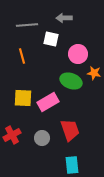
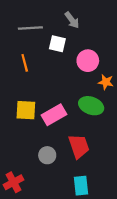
gray arrow: (64, 18) -> (72, 20), turned -126
green ellipse: (71, 81) -> (91, 106), moved
red cross: (12, 135) -> (13, 182), moved

